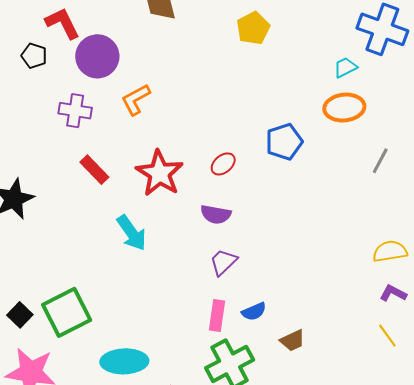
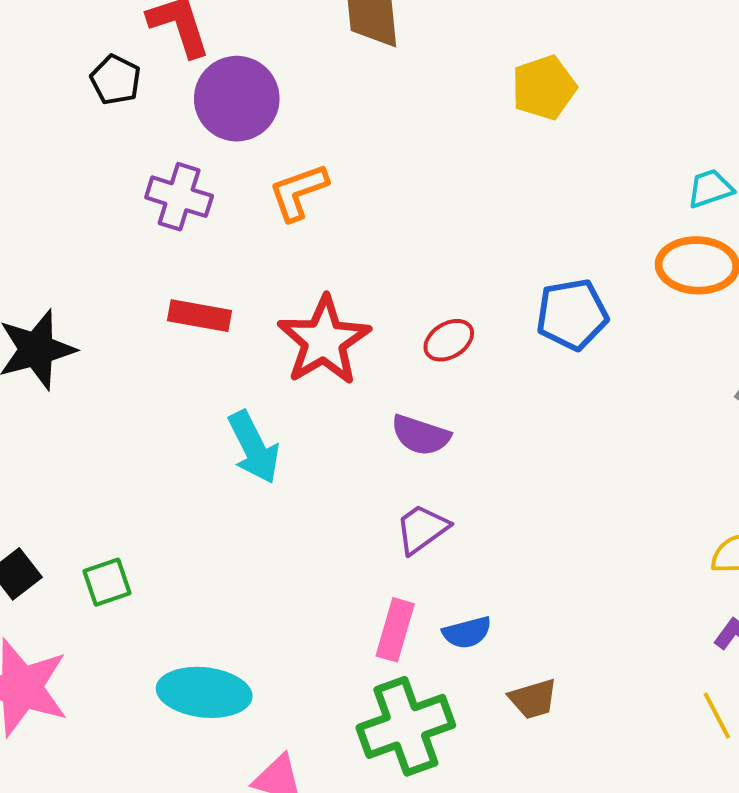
red rectangle: (94, 170) -> (199, 316), turned -44
green square: (67, 312) -> (107, 582), size x0.5

